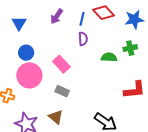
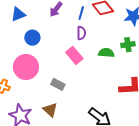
blue triangle: (19, 23) -> (18, 14), turned 35
blue circle: (26, 53) -> (32, 38), moved
pink rectangle: (61, 64) -> (74, 55), moved

